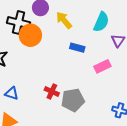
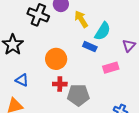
cyan semicircle: (101, 22) -> (103, 31), moved
orange circle: (30, 35) -> (56, 59), moved
red cross: (52, 92) -> (60, 84), turned -32

